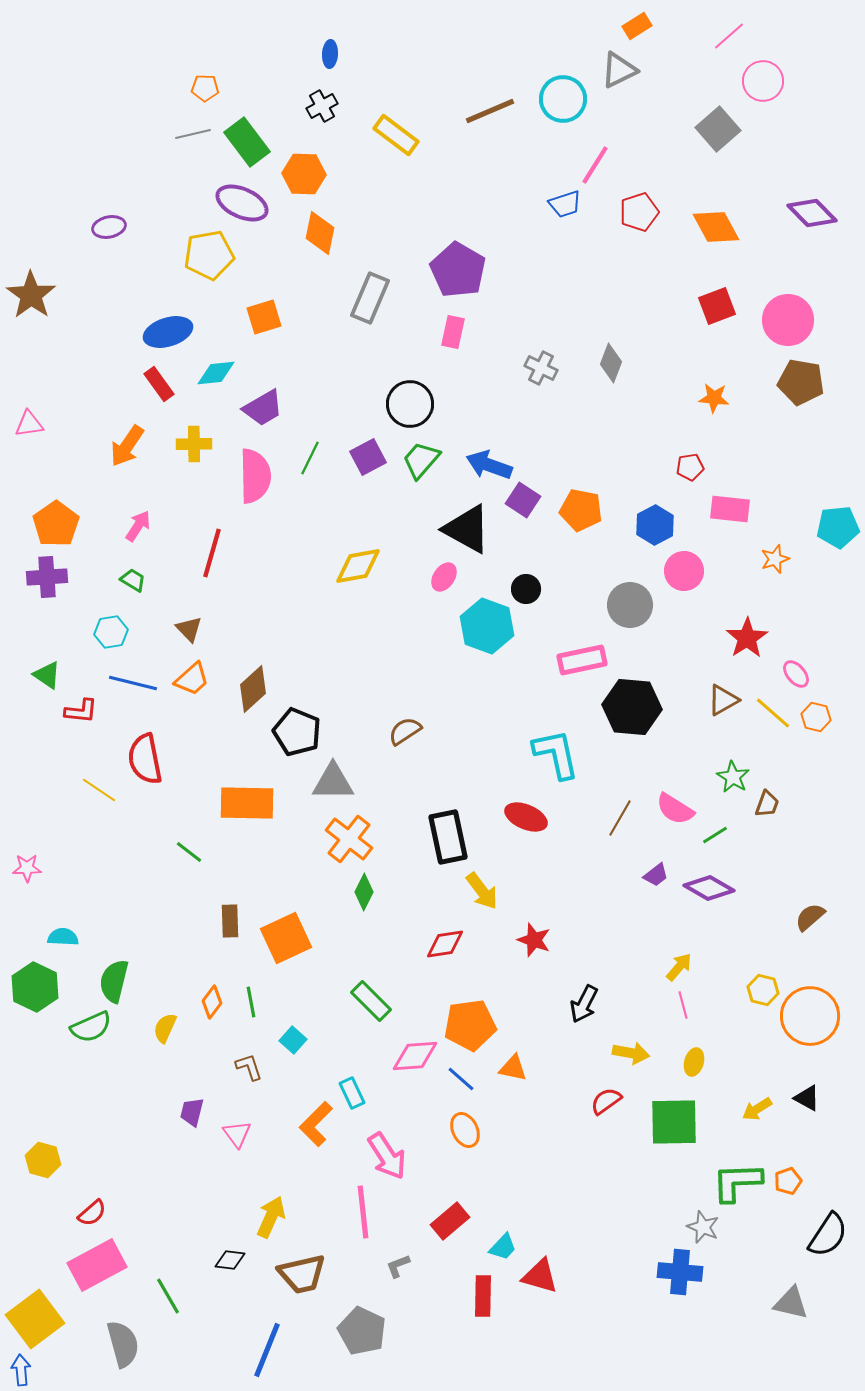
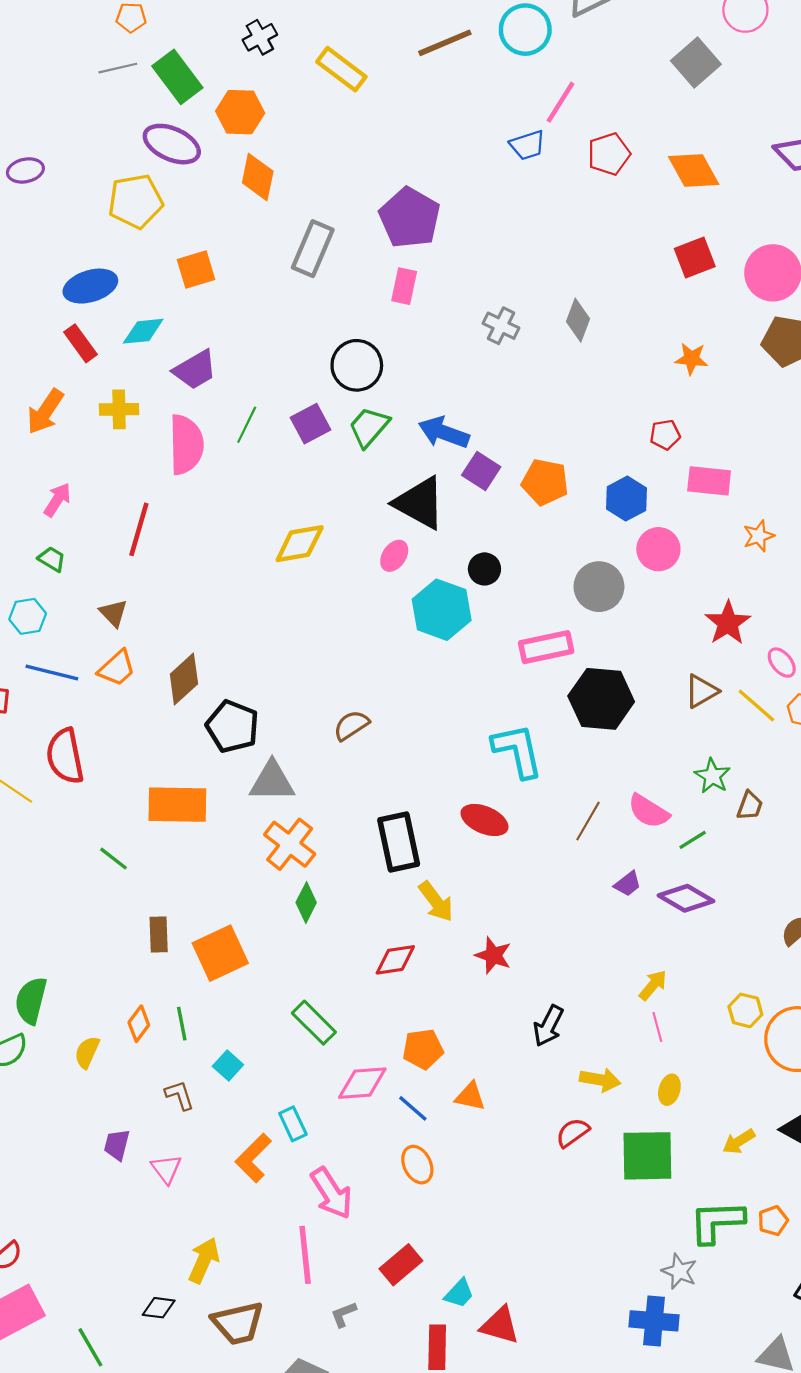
orange pentagon: (470, 1025) -> (423, 1049), size x0.7

